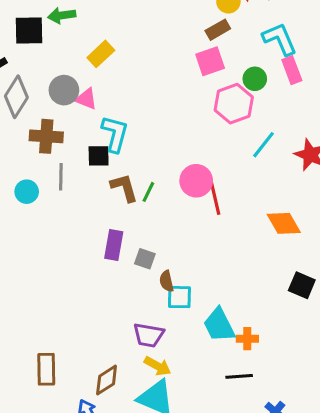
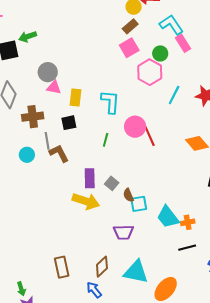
yellow rectangle: (101, 54) -> (75, 98), moved, turned -30
gray circle: (64, 90) -> (48, 72), moved
cyan L-shape: (115, 134) -> (110, 102), moved
brown L-shape: (124, 188) -> (59, 153), moved
gray square: (145, 259) -> (112, 183), turned 32
yellow arrow: (158, 366) -> (86, 201), moved, size x1.5

